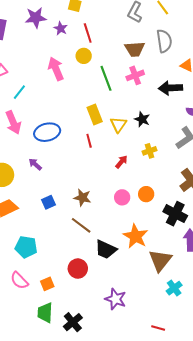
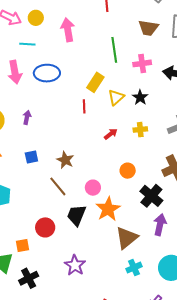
yellow circle: (84, 56) -> (36, 18), moved
pink cross: (135, 75) -> (142, 63), moved
cyan line: (19, 92) -> (27, 44), turned 42
yellow rectangle: (95, 115) -> (95, 82), turned 42
blue ellipse: (47, 132) -> (47, 73), moved
purple arrow: (35, 164) -> (27, 117), turned 48
pink circle: (122, 197) -> (93, 188), moved
black trapezoid: (106, 249) -> (76, 215), turned 75
orange square: (47, 284) -> (22, 246), moved

